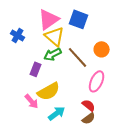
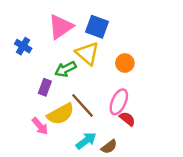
yellow triangle: (55, 36) -> (87, 53), moved
brown line: (78, 57) -> (82, 105), moved
red semicircle: (89, 105) -> (127, 119), moved
cyan arrow: (57, 113) -> (86, 141), moved

